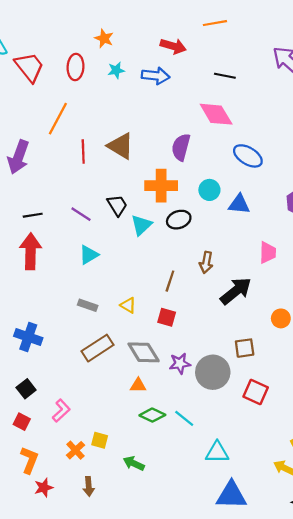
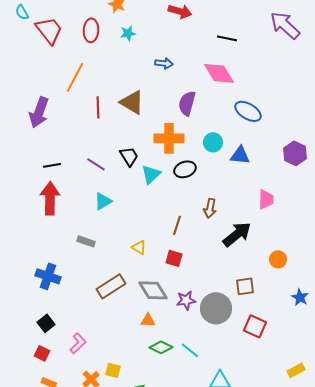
blue arrow: (156, 76) -> (164, 63), moved, size x0.7
gray rectangle: (88, 305) -> (86, 241), moved

